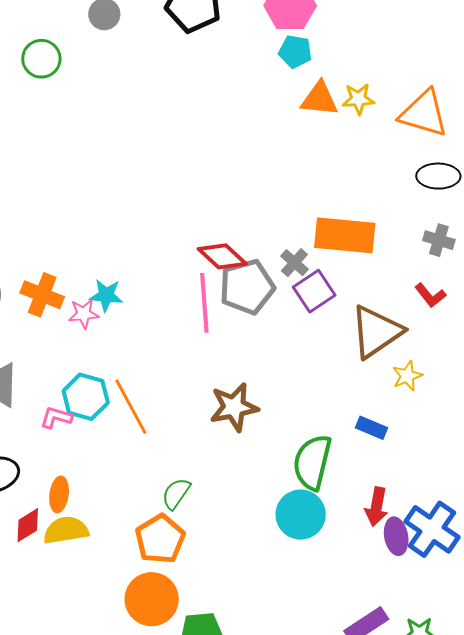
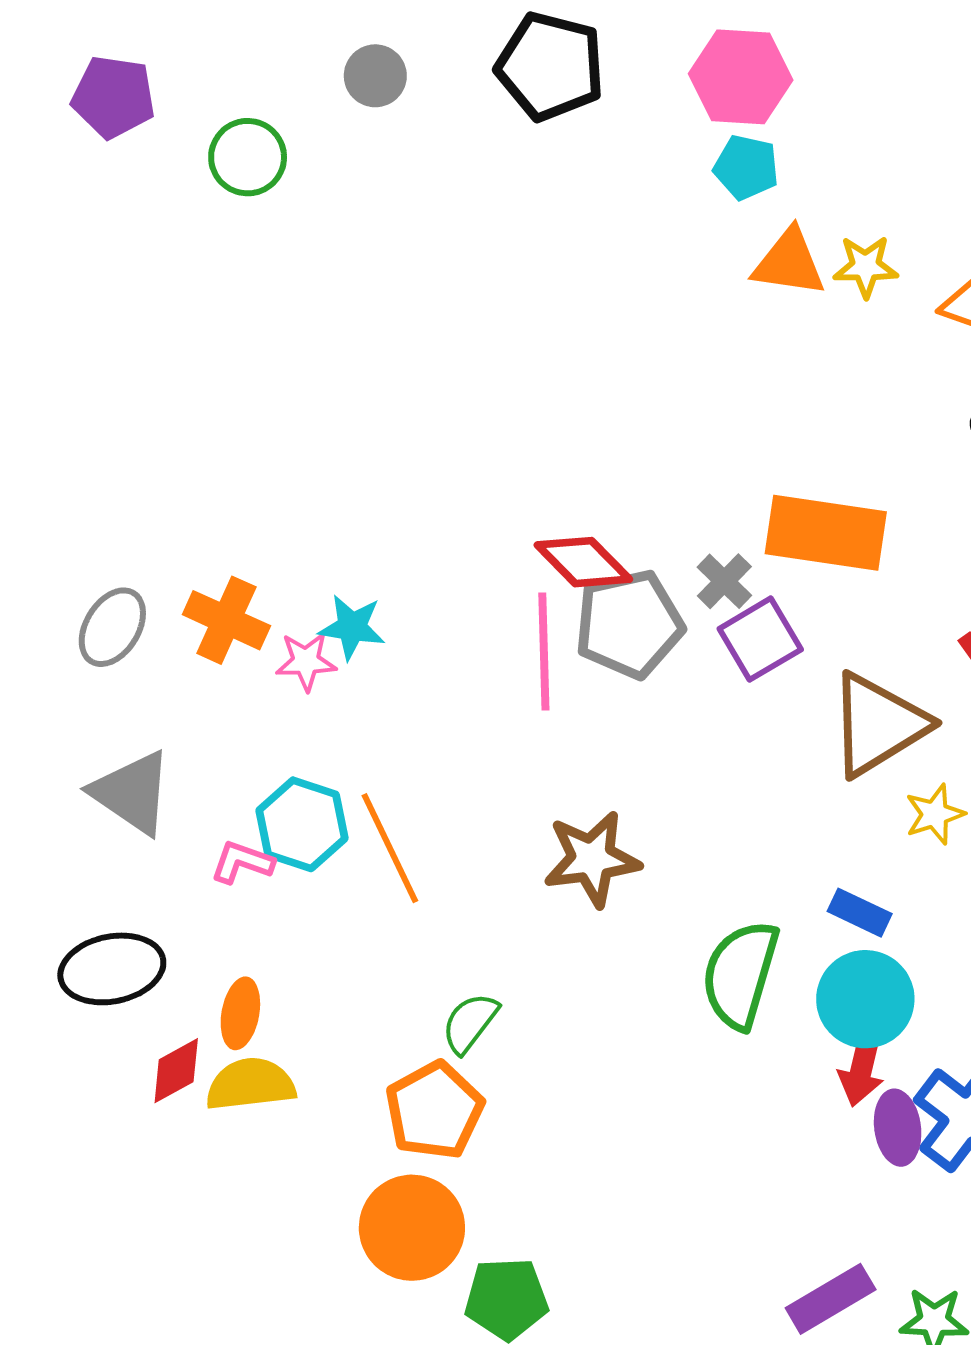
cyan circle: (301, 515) -> (865, 999), moved

